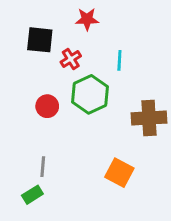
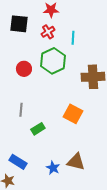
red cross: (71, 59) -> (48, 32), moved
green rectangle: (32, 195) -> (38, 129), moved

